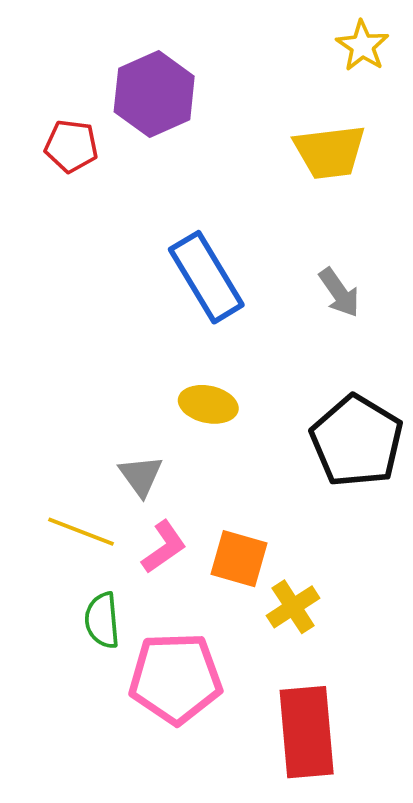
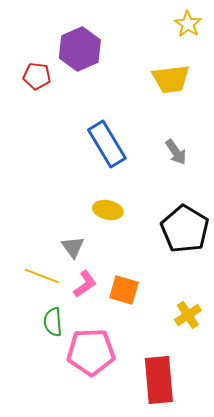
yellow cross: (293, 607) -> (188, 315), moved

